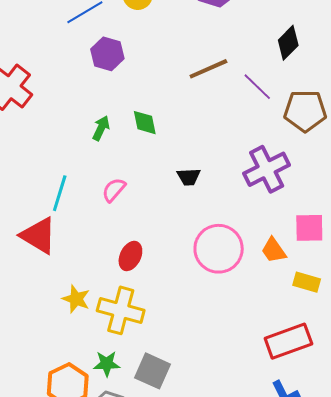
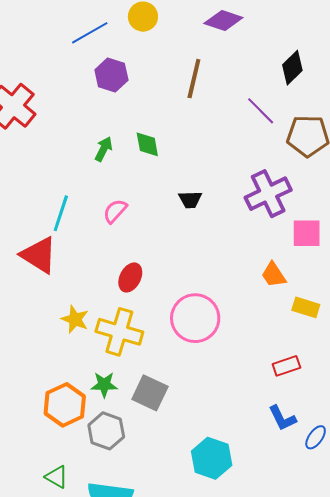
brown line: (208, 69) -> (194, 79), moved, turned -54
pink square: (309, 228) -> (307, 233), moved
pink circle: (219, 249) -> (195, 318), moved
red rectangle: (288, 341) -> (286, 366), size x0.6

